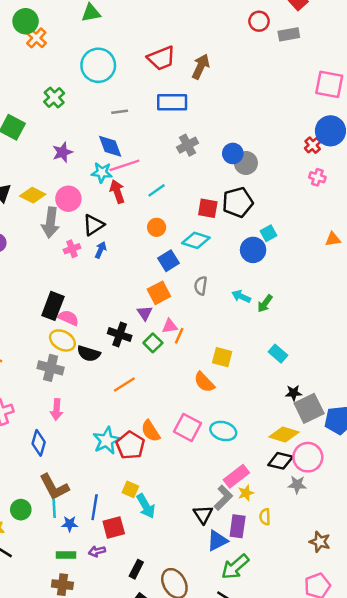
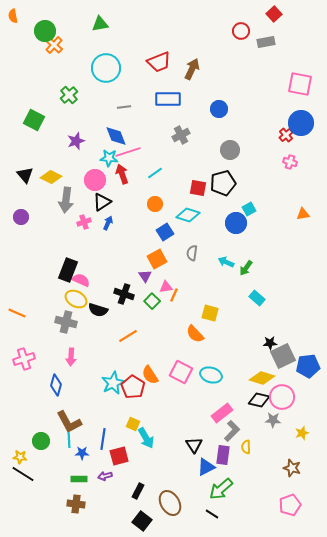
blue circle: (233, 153) -> (219, 109), moved
pink circle: (68, 199) -> (95, 180), moved
cyan rectangle: (278, 354) -> (257, 298), moved
yellow star: (246, 493) -> (302, 433), moved
gray L-shape: (223, 498) -> (232, 431), moved

